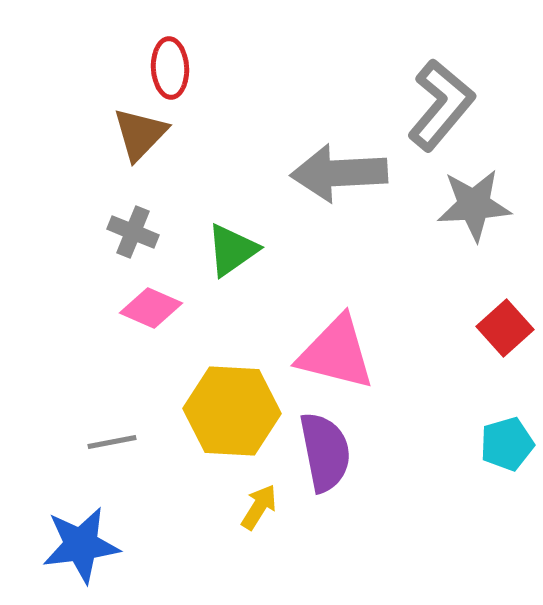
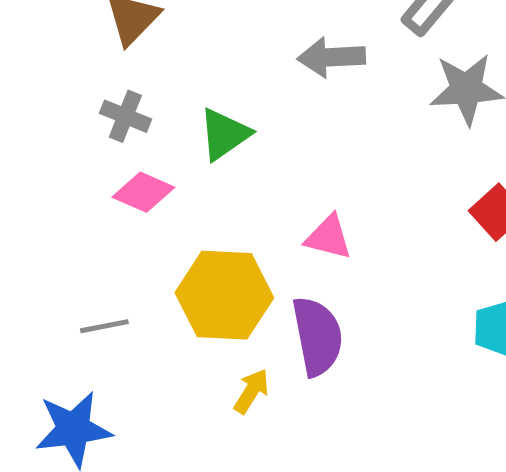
gray arrow: (339, 173) -> (331, 57), size x0.7
pink triangle: (336, 353) -> (328, 237), size x0.6

